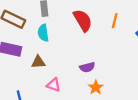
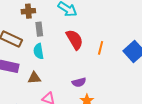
orange line: (115, 21) -> (101, 48), moved

